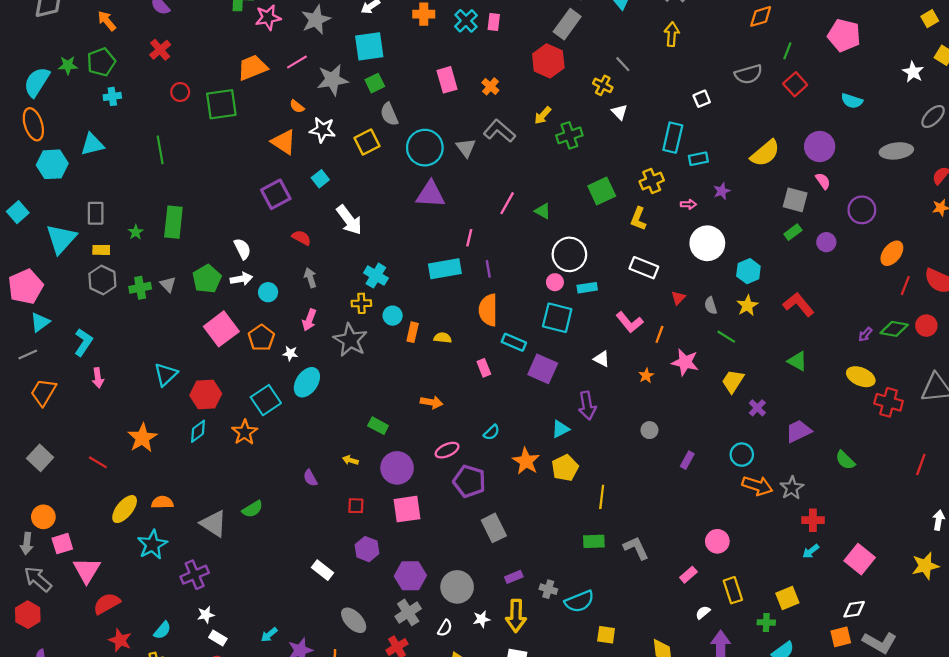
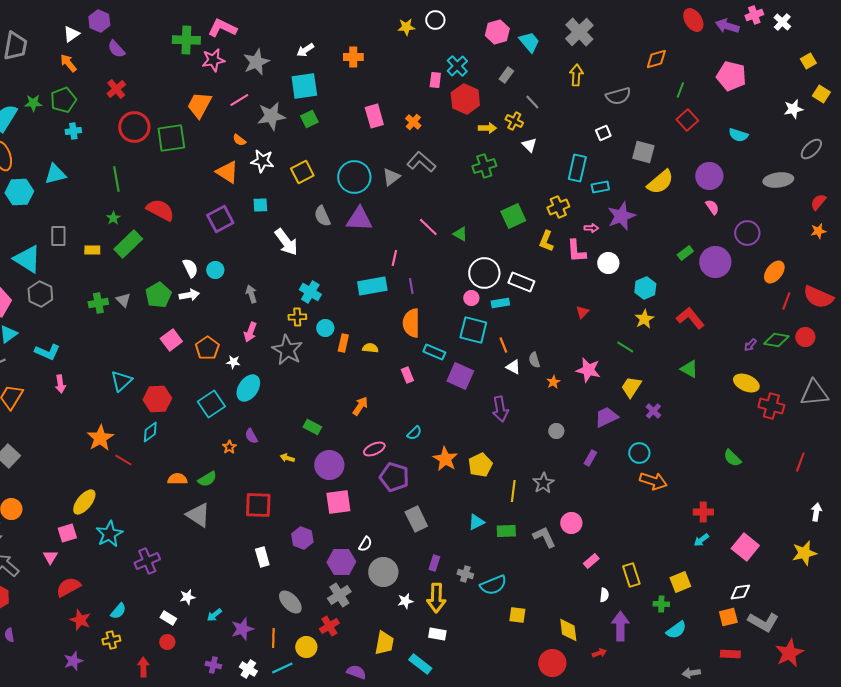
cyan cross: (466, 21) -> (457, 66), moved
pink rectangle: (494, 22) -> (435, 80), moved
gray rectangle: (567, 24) -> (506, 75), moved, size x0.6
orange trapezoid: (252, 68) -> (199, 105), turned -40
white star: (913, 72) -> (793, 109), turned 30
gray semicircle: (748, 74) -> (618, 96), moved
red circle: (180, 92) -> (134, 127), size x1.8
gray semicircle: (389, 114) -> (322, 216), moved
yellow arrow: (543, 115) -> (487, 128), moved, turned -132
gray triangle: (466, 148) -> (391, 177), turned 30
cyan square: (320, 179) -> (260, 205), turned 35
purple star: (722, 191) -> (621, 216), size x1.8
gray square: (795, 200) -> (643, 152), moved
pink line: (507, 203) -> (428, 227), turned -75
green rectangle: (173, 222) -> (128, 244), turned 40
green star: (136, 232) -> (113, 218), moved
red semicircle: (301, 238) -> (160, 210), moved, size x1.6
cyan triangle: (61, 239) -> (27, 259), turned -40
purple circle: (826, 242) -> (715, 262), size x1.8
white circle: (707, 243) -> (608, 263), size x0.7
yellow rectangle: (101, 250) -> (92, 250), moved
white rectangle: (644, 268) -> (521, 282), moved
gray hexagon: (102, 280) -> (40, 294), moved
cyan circle: (268, 292) -> (215, 270), moved
gray semicircle: (711, 306) -> (534, 360), moved
pink L-shape: (629, 322) -> (576, 251), moved, turned 35
pink square: (221, 329) -> (171, 340), size x0.7
orange line: (659, 334) -> (503, 345), moved, turned -42
cyan L-shape: (83, 342) -> (47, 352), turned 80
orange arrow: (431, 402) -> (360, 406), turned -66
cyan triangle: (560, 429) -> (476, 522), moved
purple trapezoid: (798, 431) -> (606, 417), moved
orange star: (245, 432) -> (229, 447), moved, size x0.6
red line: (98, 462) -> (123, 460), moved
purple semicircle: (310, 478) -> (251, 436), moved
gray star: (792, 488) -> (543, 483), moved
orange semicircle: (162, 502) -> (177, 479), moved
red square: (356, 506) -> (258, 505), moved, size x1.8
green semicircle: (252, 509) -> (207, 479), moved
gray triangle: (214, 524) -> (198, 515), moved
pink circle: (717, 541) -> (571, 523), moved
pink square: (62, 544) -> (67, 533), moved
pink triangle: (87, 570) -> (50, 557), size x0.6
white rectangle: (323, 570) -> (262, 557), turned 36
purple rectangle: (514, 577) -> (434, 563), turned -49
white semicircle: (703, 612) -> (604, 595), turned 136
white star: (206, 615) -> (187, 597), moved
white semicircle: (445, 628) -> (365, 544), moved

